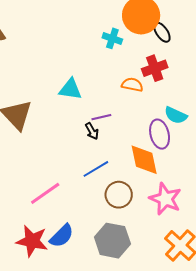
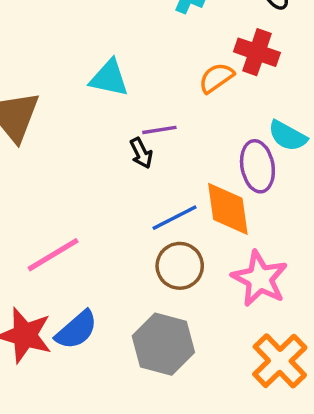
red cross: (155, 68) -> (257, 52), turned 35
orange semicircle: (132, 85) -> (216, 78), turned -50
blue line: (96, 169) -> (175, 218), moved

